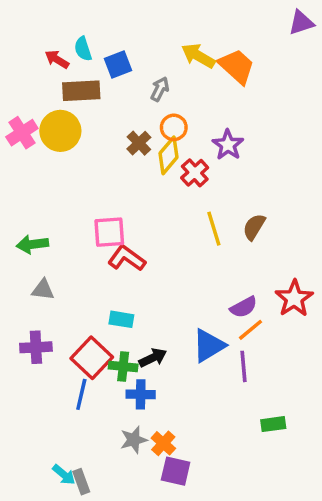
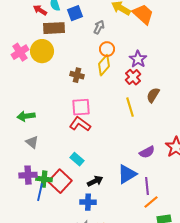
brown cross: (139, 143) -> (77, 75), moved, turned -32
red cross: (195, 173) -> (133, 77), moved
brown semicircle: (254, 227) -> (153, 95), moved
pink square: (109, 232) -> (81, 107), moved
gray triangle: (43, 290) -> (32, 142), turned 32
cyan rectangle: (121, 319) -> (77, 159), turned 32
orange line: (251, 330) -> (151, 202), moved
green cross: (123, 366) -> (44, 179), moved
blue line: (81, 394) -> (40, 192), moved

